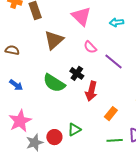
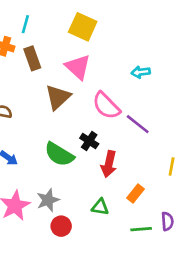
pink triangle: (81, 16) -> (78, 67), moved
pink semicircle: (90, 47) -> (106, 106), size x1.6
green triangle: (74, 130) -> (100, 207), moved, turned 40
gray star: (35, 143) -> (48, 200), moved

